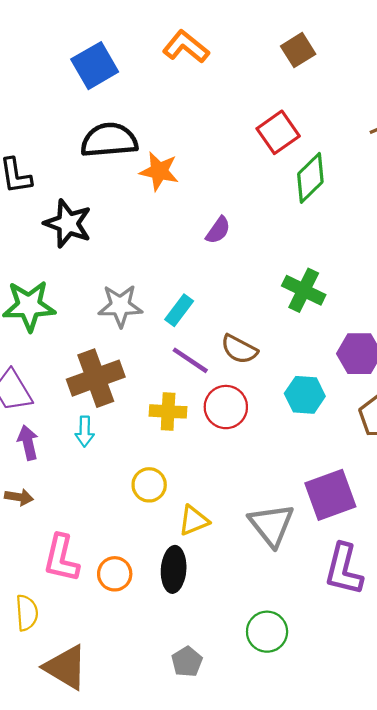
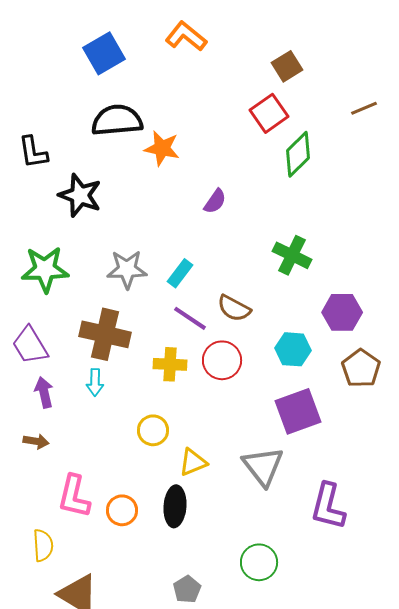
brown square: (298, 50) -> (287, 66), moved
brown cross: (96, 378) -> (105, 334), turned 33
purple square: (330, 495) -> (298, 411), moved

